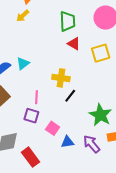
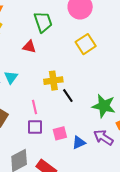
red triangle: (74, 44) -> (29, 47), moved
black line: (70, 96) -> (68, 96), turned -56
pink square: (53, 128) -> (60, 133), turned -32

